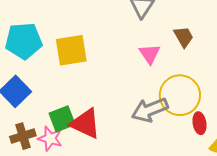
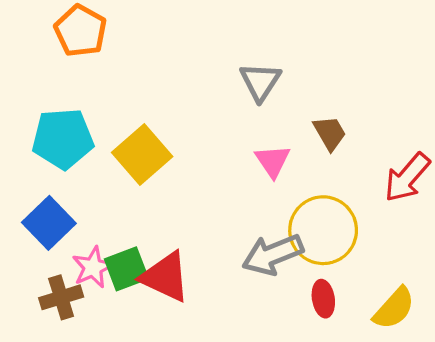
yellow square: (71, 50) -> (142, 155), turned -32
red ellipse: (200, 123) -> (323, 299), moved
pink star: (50, 139) -> (93, 267), moved, turned 30

